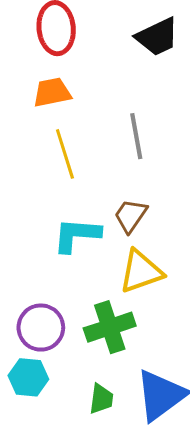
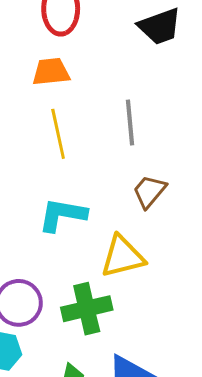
brown trapezoid: (131, 216) -> (149, 191), moved

